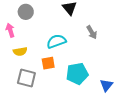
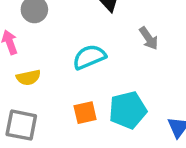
orange square: (48, 63) -> (85, 113), moved
gray square: (26, 78) -> (21, 125), moved

